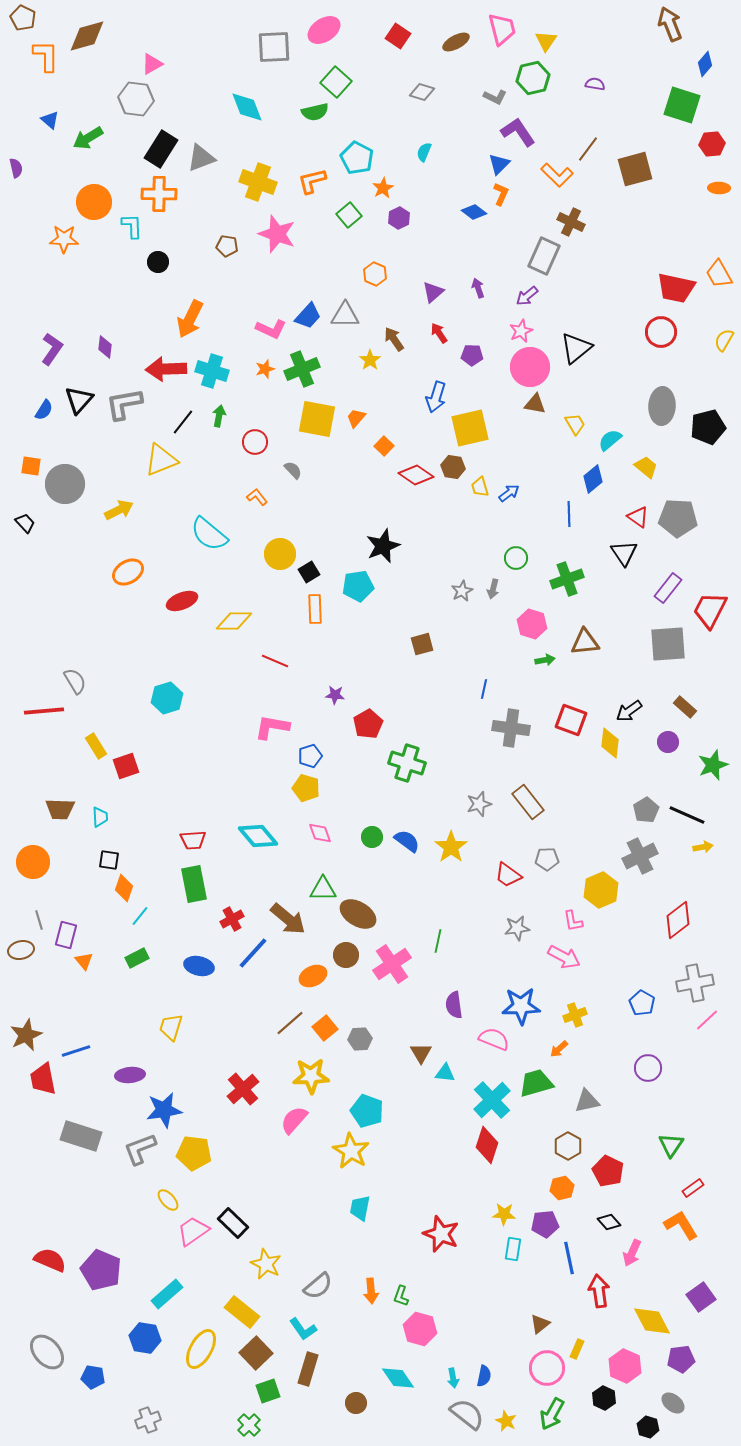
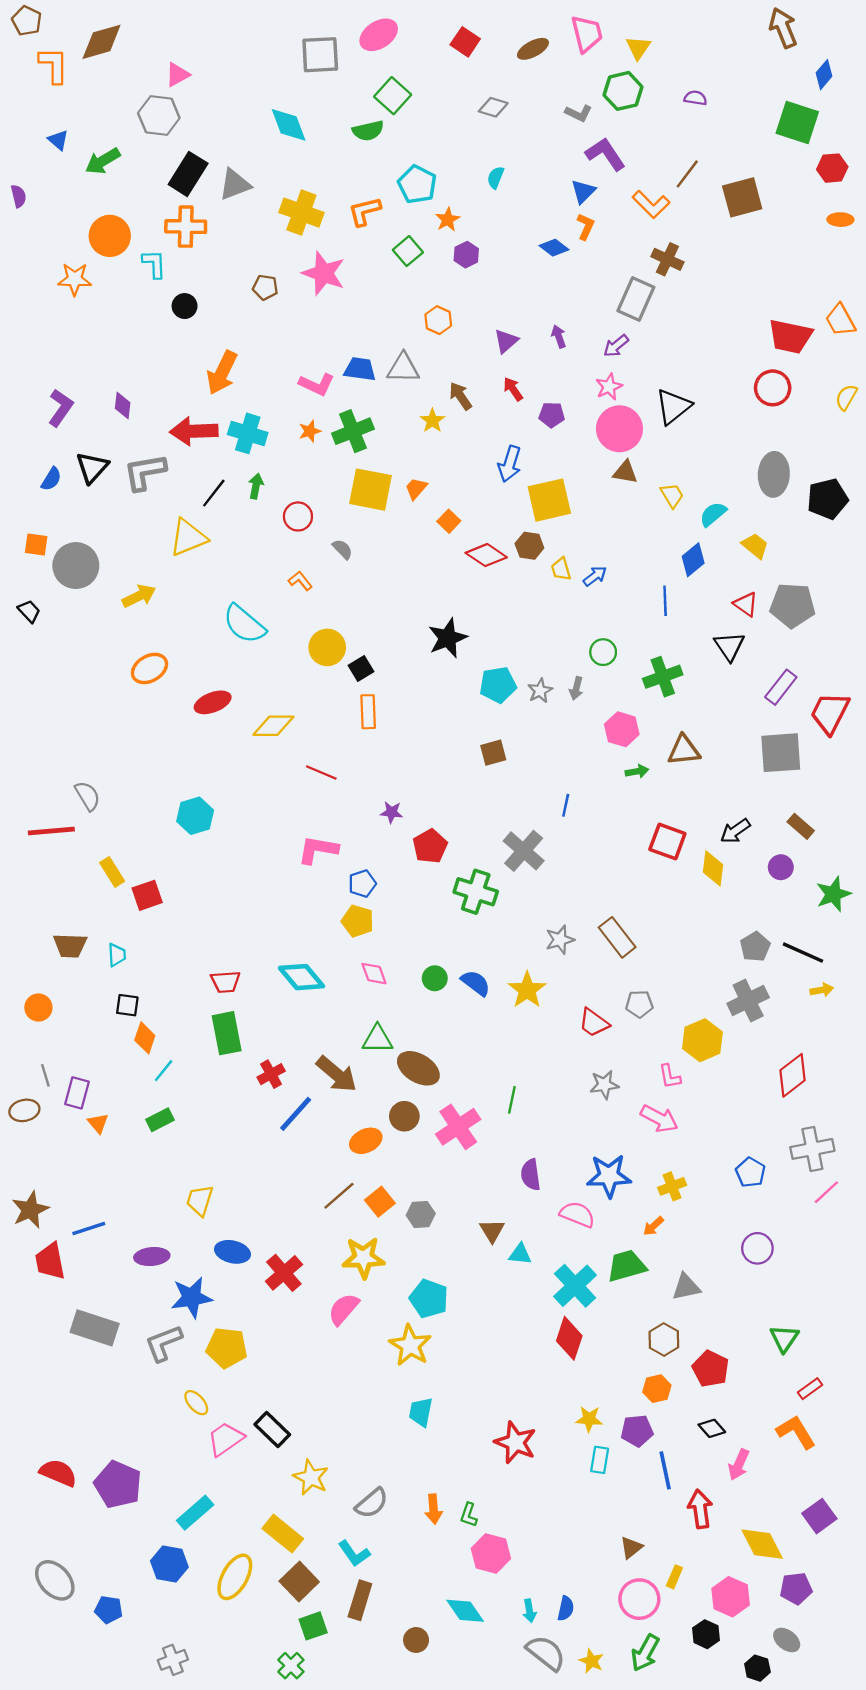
blue trapezoid: (308, 316) -> (360, 369), turned -124
cyan pentagon: (358, 586) -> (498, 685), moved
gray cross: (511, 728) -> (524, 851), moved, turned 33
orange circle: (33, 862) -> (38, 1008), size x0.7
blue ellipse: (199, 966) -> (232, 1252), moved

